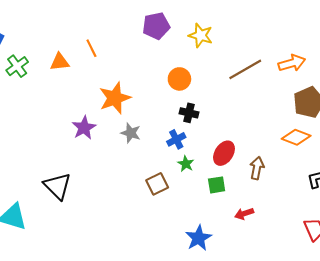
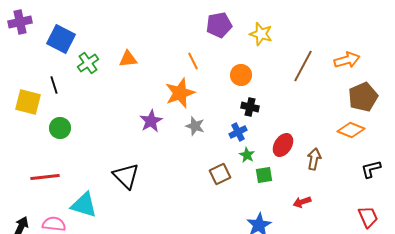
orange line: (91, 48) -> (193, 61), moved
brown line: (245, 69) -> (303, 66), turned -32
green square: (217, 185) -> (264, 175), moved

